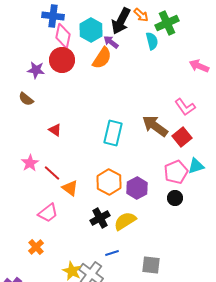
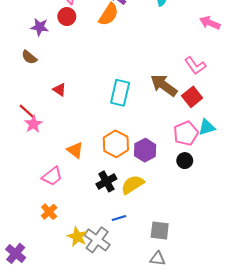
red circle: (62, 60) -> (67, 17), size x0.7
red line: (52, 173) -> (27, 112), moved
orange cross: (36, 247) -> (49, 212), moved

